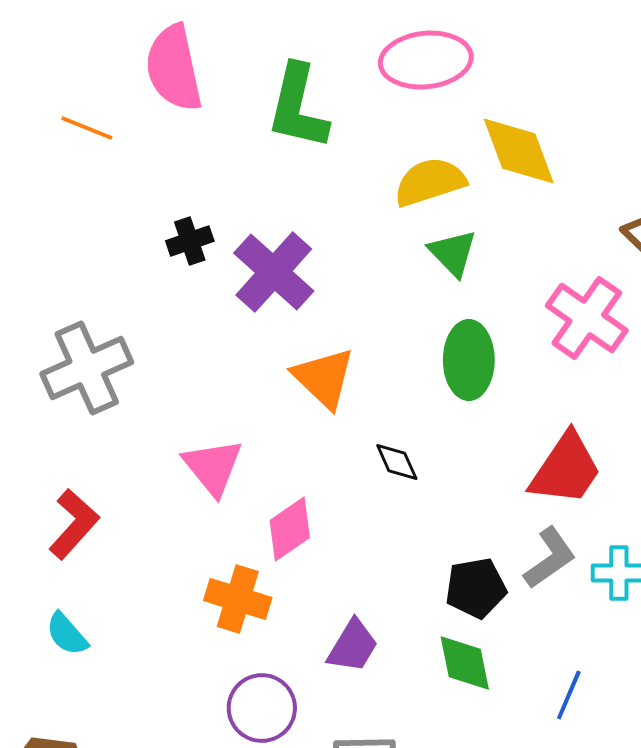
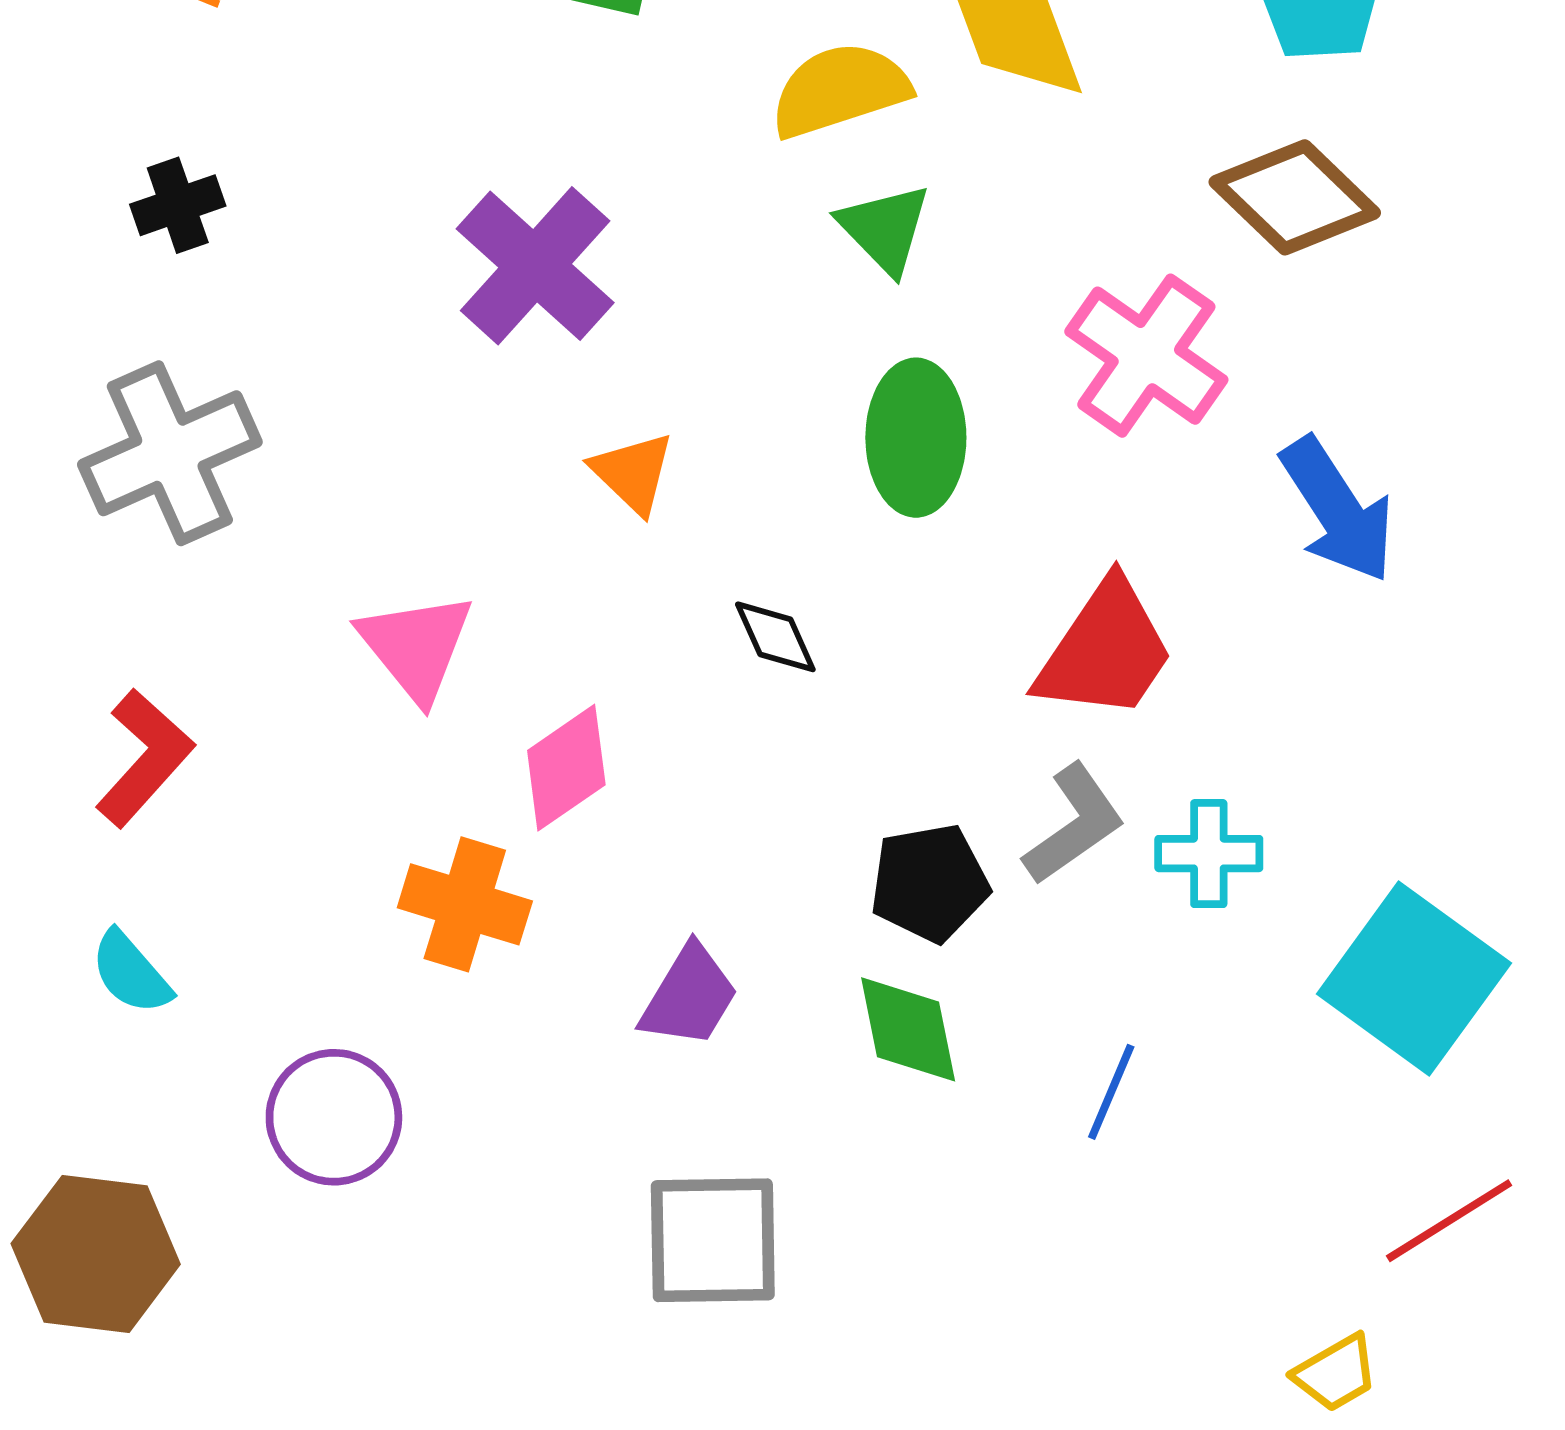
black cross: (190, 241) -> (178, 205), moved
orange triangle: (324, 378) -> (633, 473), size x0.7
purple circle: (262, 708) -> (334, 1117), moved

